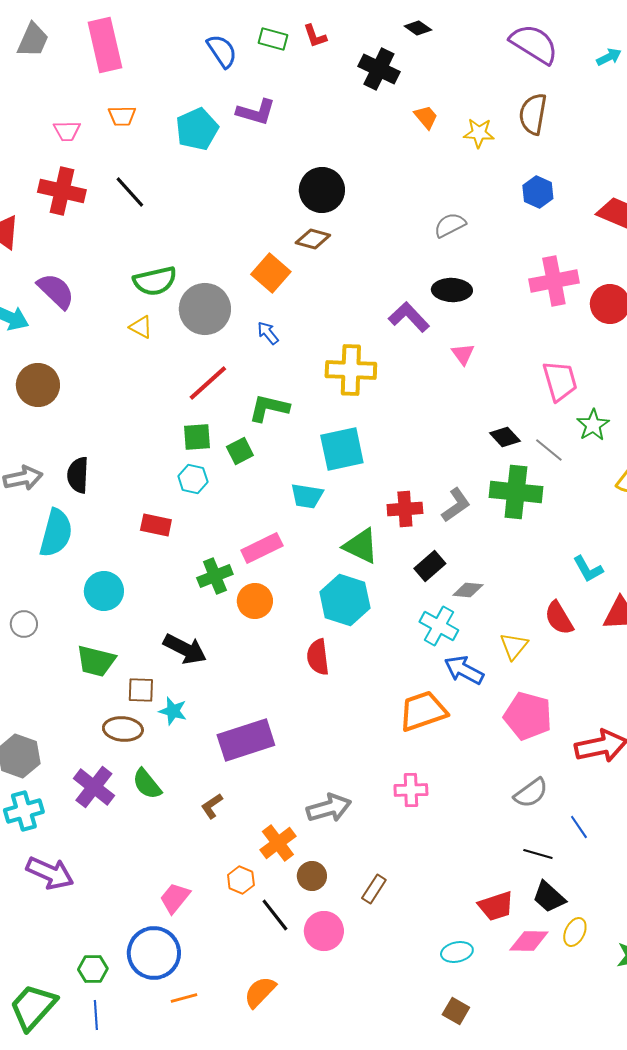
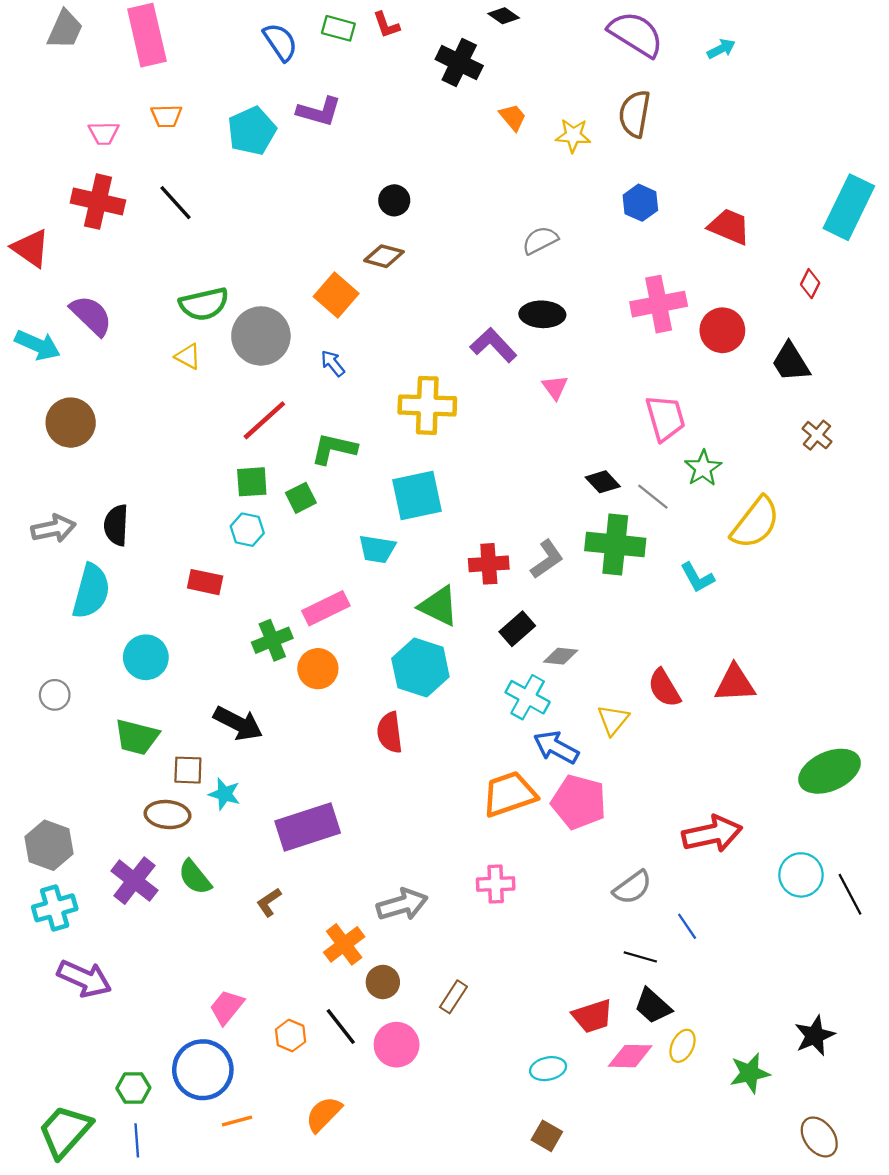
black circle: (322, 190) -> (394, 200), size x0.6
cyan L-shape: (588, 569) -> (697, 578), moved
pink pentagon: (528, 716) -> (579, 802), moved
orange hexagon: (241, 880) -> (291, 1036), moved

